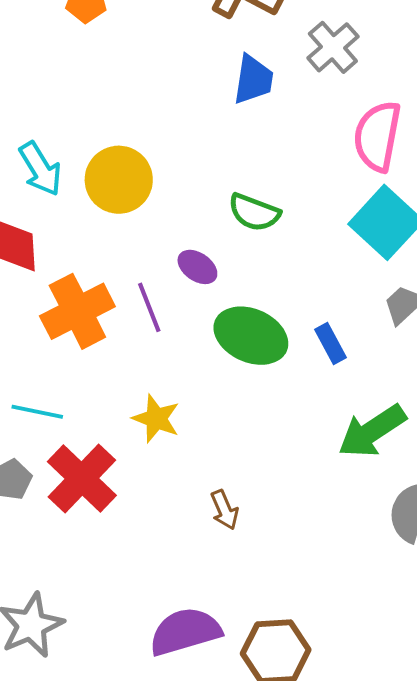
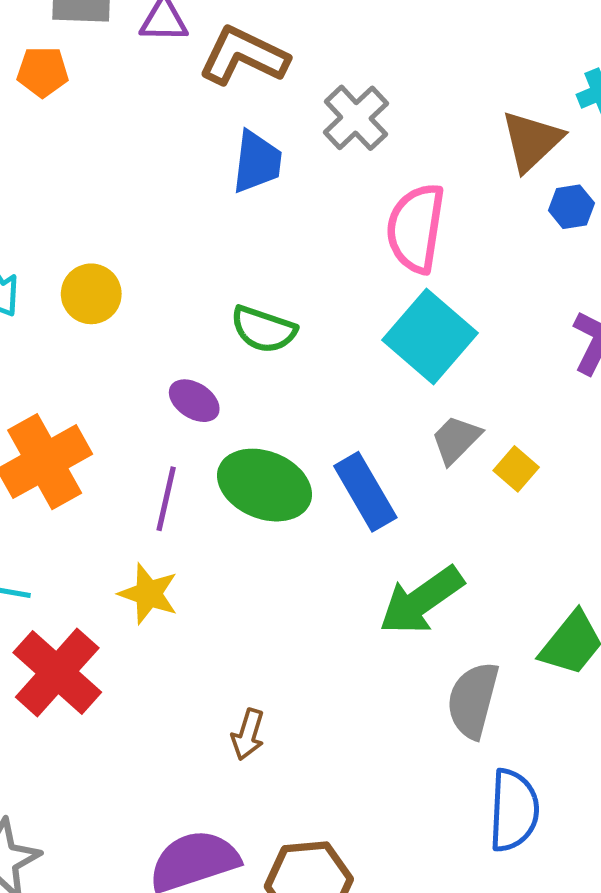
yellow circle: (119, 180) -> (91, 294), size x0.7
purple line: (149, 307) -> (166, 499), moved, turned 36
blue rectangle: (331, 344) -> (365, 492), size x1.5
brown arrow: (224, 510) -> (248, 734), moved, turned 42

